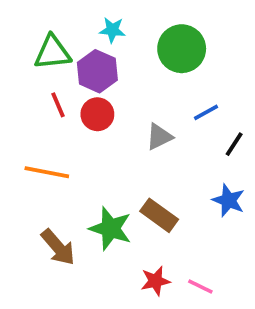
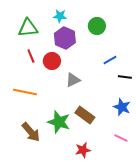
green circle: (182, 49) -> (97, 26), size x0.7
purple hexagon: (97, 71) -> (65, 38), moved
gray triangle: (159, 137) -> (73, 80), moved
black line: (234, 144) -> (125, 77), turned 64
pink line: (200, 287) -> (121, 138), moved

